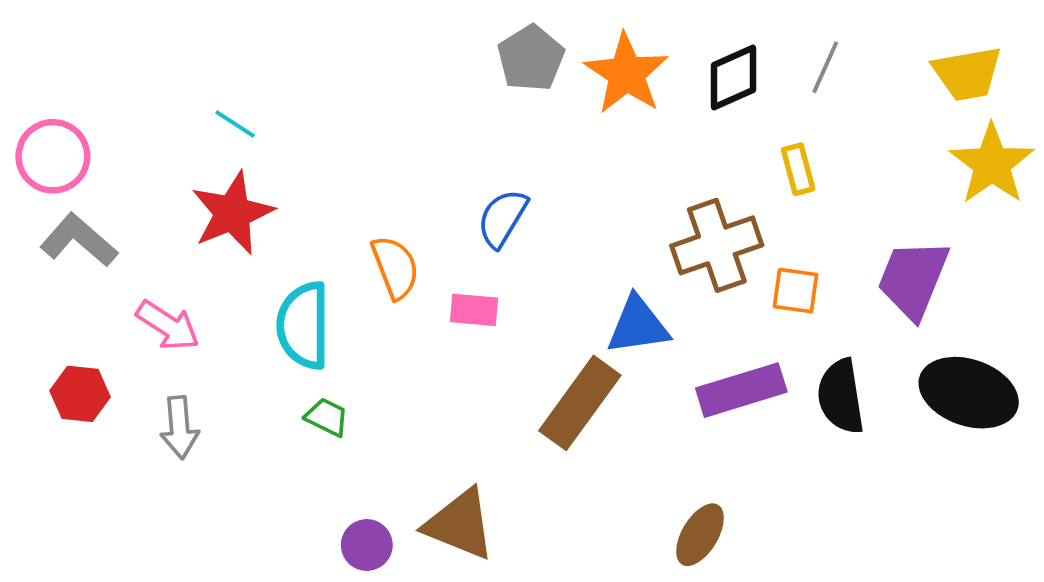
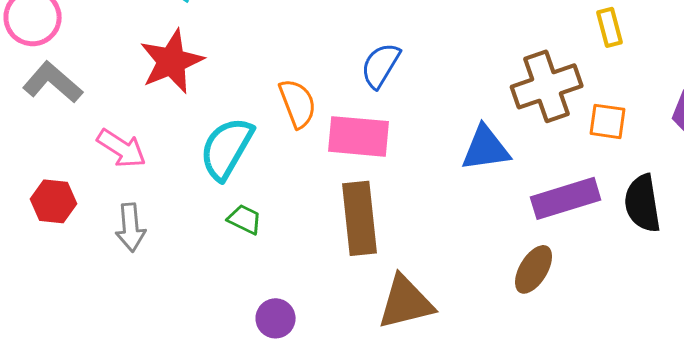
pink rectangle: (474, 310) -> (359, 136), size x1.6
cyan semicircle: (304, 325) -> (227, 148), turned 30
brown rectangle: (580, 403) -> (360, 218), moved, turned -42
brown triangle: (460, 524) -> (406, 302), moved, turned -36
brown ellipse: (700, 535) -> (534, 269), moved

